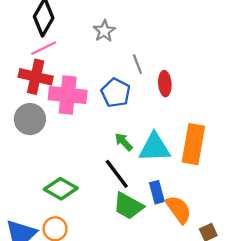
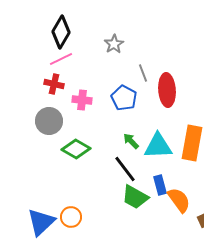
red cross: (36, 77) -> (54, 84), size x0.7
red ellipse: (165, 84) -> (167, 90), size x1.5
pink cross: (68, 95) -> (82, 100), size x0.6
green diamond: (61, 189) -> (76, 149), moved

